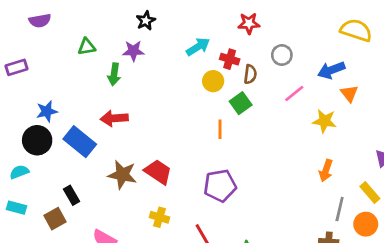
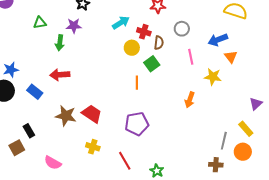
pink line: (294, 94) -> (191, 57), turned -63
blue rectangle: (80, 142) -> (35, 92), size x0.7
orange arrow: (326, 171) -> (190, 100), moved

